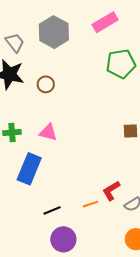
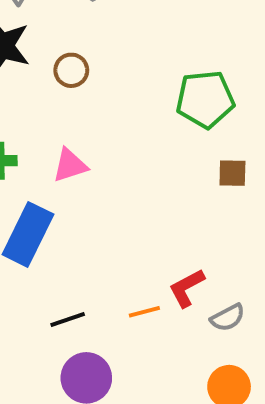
green pentagon: (121, 64) -> (205, 99), moved
pink triangle: (48, 132) -> (70, 165), turned -36

